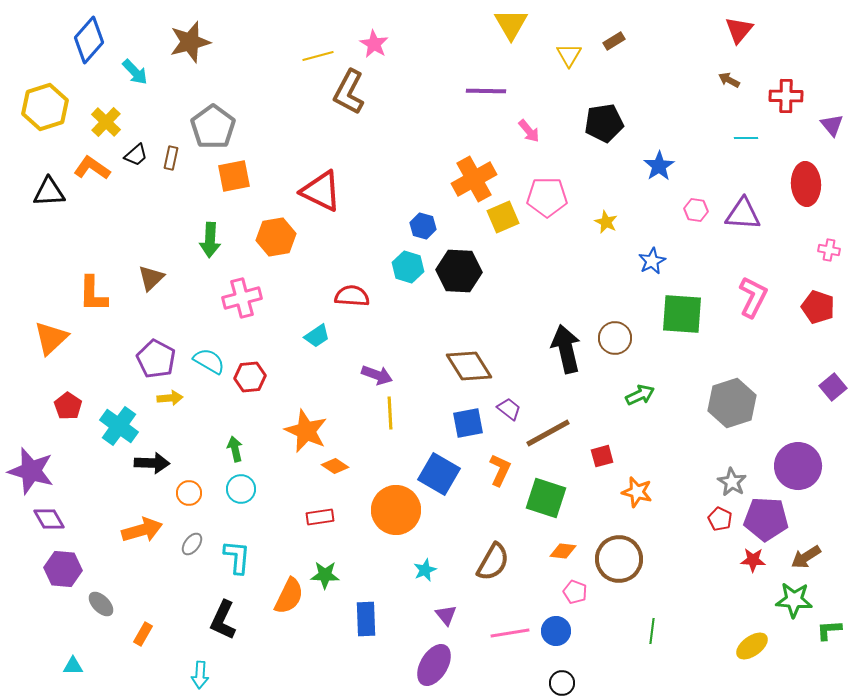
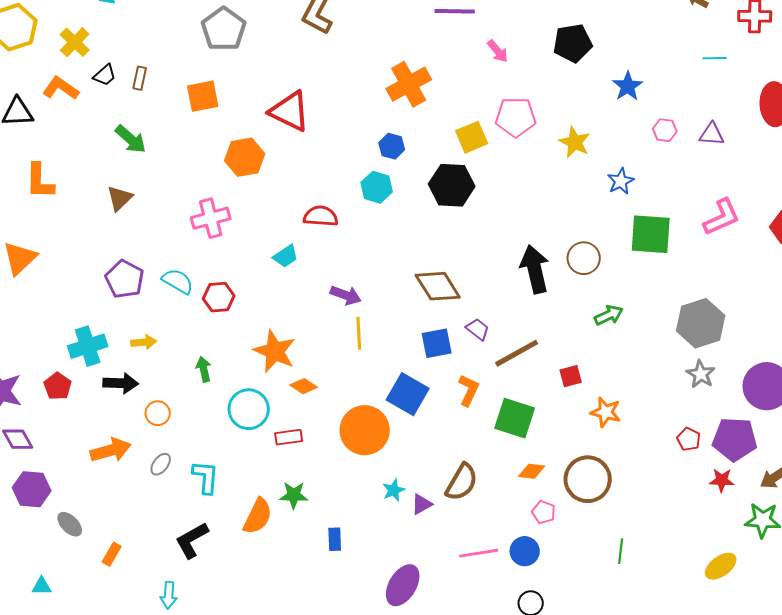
gray pentagon: (213, 127) -> (224, 29), moved
orange cross: (474, 179) -> (409, 84), moved
purple triangle: (743, 214) -> (712, 134), size x0.7
yellow star: (606, 222) -> (575, 142), size x1.4
green arrow: (210, 240) -> (131, 139), moved, turned -52
black hexagon: (459, 271) -> (452, 185), moved
orange L-shape: (93, 294) -> (40, 181), moved
pink L-shape: (753, 297) -> (722, 217), turned 39
yellow arrow: (170, 398) -> (144, 342), moved
red pentagon: (68, 406) -> (58, 386), moved
cyan cross: (119, 426) -> (88, 346), turned 36
gray star: (732, 482) -> (701, 374), moved
cyan circle: (241, 489) -> (249, 409), moved, size x1.4
purple triangle: (446, 615) -> (422, 504), moved, turned 40
blue rectangle: (366, 619) -> (335, 539), size x0.7
black L-shape: (223, 620) -> (192, 540), turned 36

